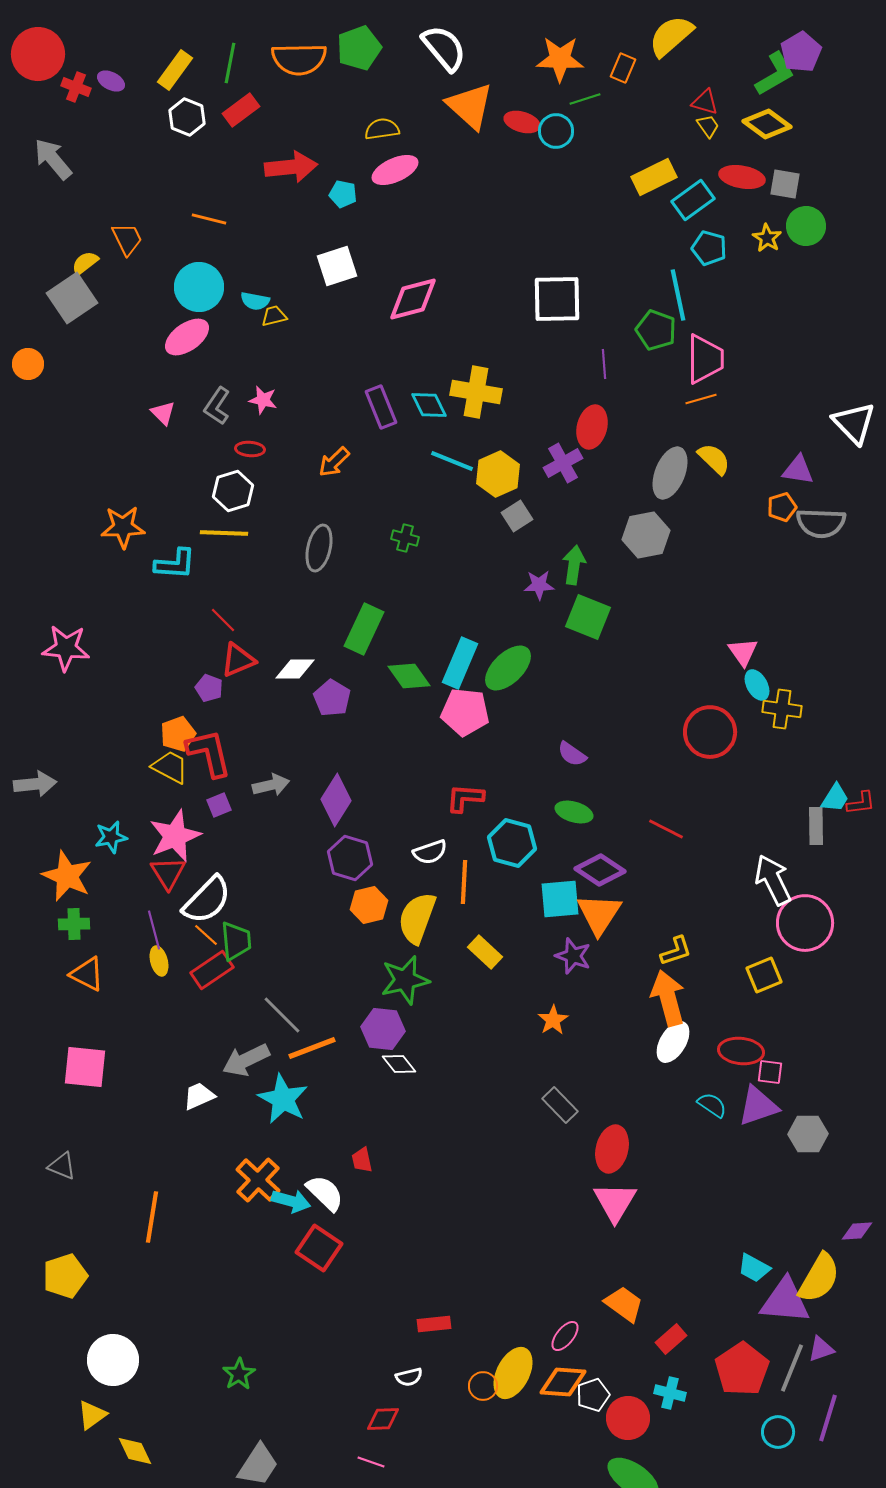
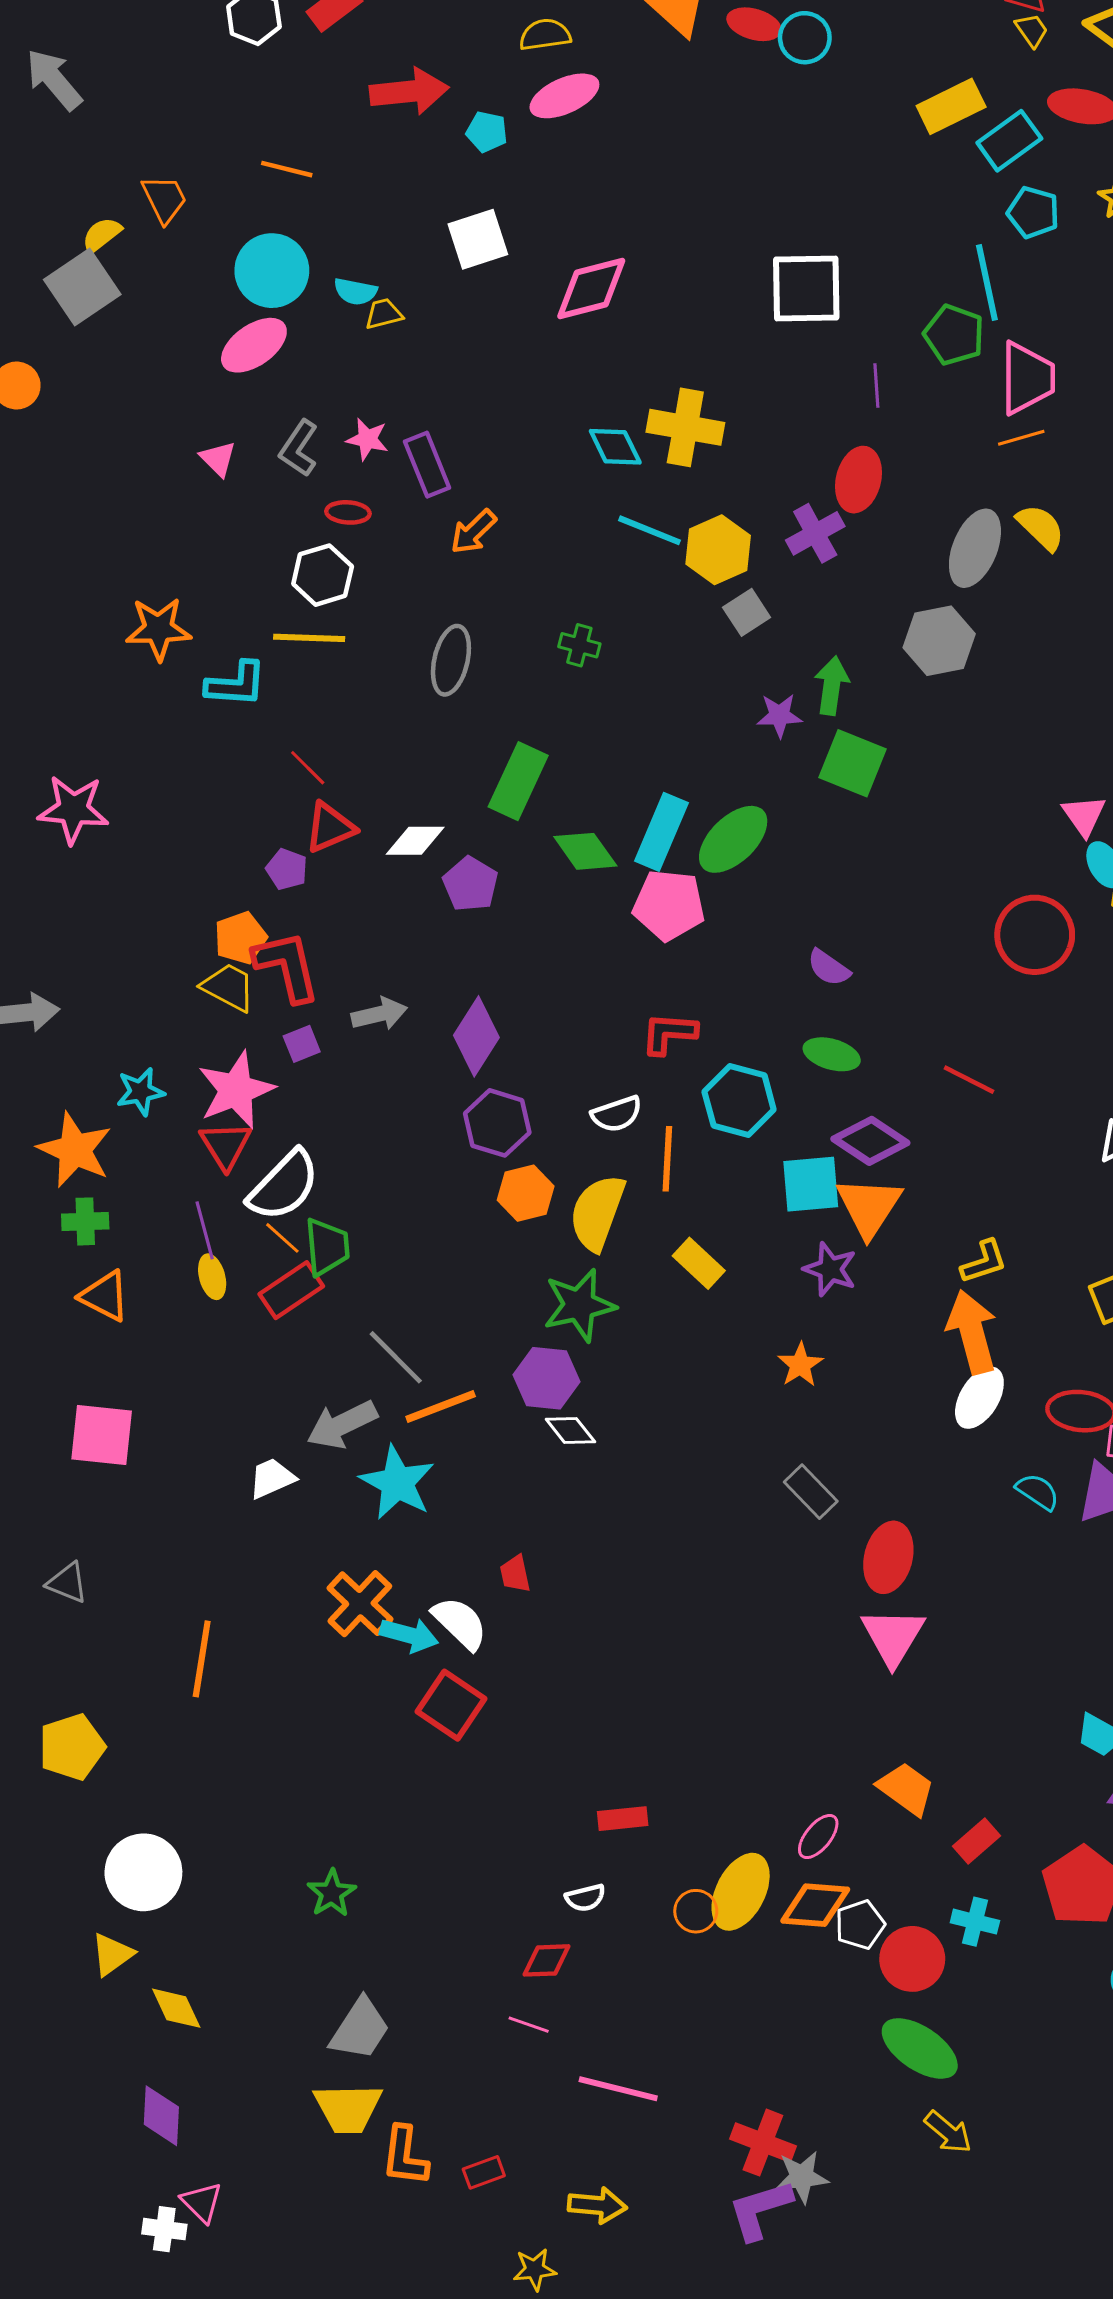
purple rectangle: (381, 407) -> (427, 465), moved

